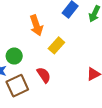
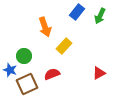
red semicircle: (44, 75) -> (52, 74), turned -77

